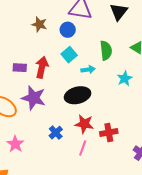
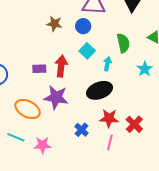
cyan arrow: (88, 70) -> (107, 64), turned -64
red cross: (109, 132) -> (134, 124), turned -30
pink star: (15, 144) -> (42, 145), turned -30

